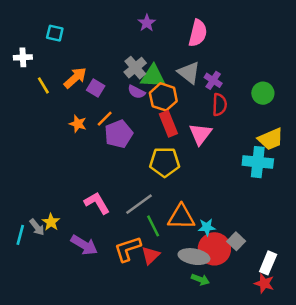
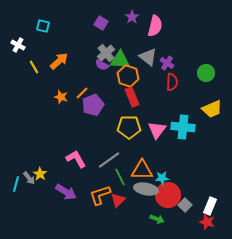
purple star: (147, 23) -> (132, 17), moved
white cross: (23, 57) -> (18, 45), turned 32
purple square: (96, 88) -> (101, 23), moved
purple semicircle: (137, 92) -> (102, 65), moved
pink triangle: (200, 134) -> (157, 130), moved
cyan cross: (258, 162) -> (183, 127), moved
gray square: (236, 241) -> (185, 205), moved
gray ellipse: (194, 257) -> (146, 189), moved

